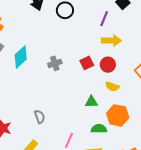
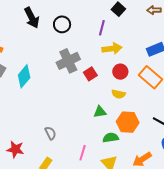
gray cross: (55, 63) -> (68, 61), moved, size x1.6
red circle: (108, 65) -> (120, 72), moved

